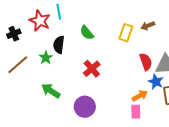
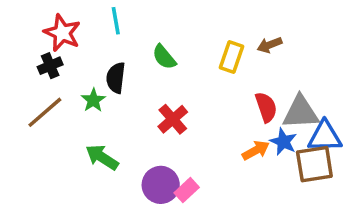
red star: (40, 21) -> (62, 33), moved
black cross: (14, 34) -> (50, 66), moved
orange arrow: (140, 96) -> (256, 150), moved
pink rectangle: (136, 112) -> (187, 190), moved, turned 48

